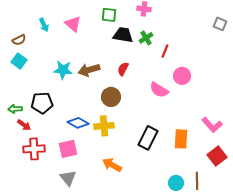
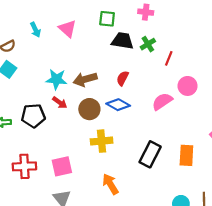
pink semicircle: (159, 90) -> (162, 101), turned 114
brown circle: (111, 97) -> (89, 109), moved
blue diamond: (78, 123) -> (118, 105), moved
red arrow: (24, 125) -> (60, 102), moved
orange arrow: (112, 165) -> (110, 184), turned 30

